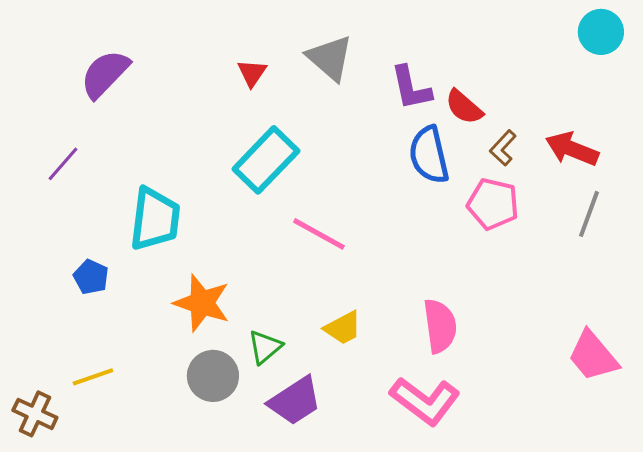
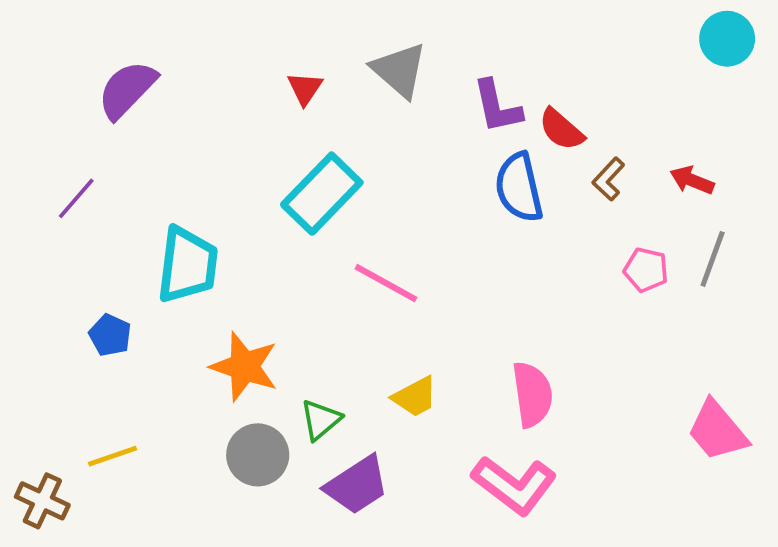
red arrow: (572, 149) -> (692, 180), size x0.7
pink pentagon: (493, 204) -> (646, 270), moved, size x0.7

